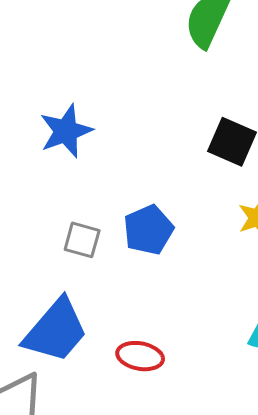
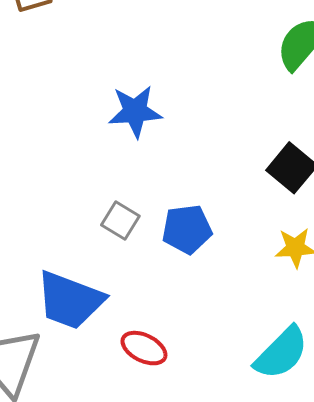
blue trapezoid: (56, 331) -> (70, 300), turned 54

